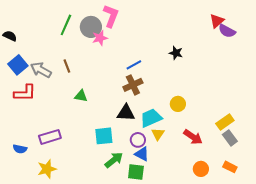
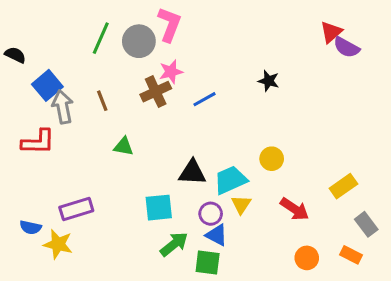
pink star: (100, 38) -> (171, 72), moved
blue square: (18, 65) -> (47, 85), moved
gray arrow: (41, 70) -> (63, 107), turned 50
brown cross: (133, 85) -> (156, 92), moved
gray rectangle: (230, 138) -> (366, 224), moved
yellow star: (47, 169) -> (58, 244), moved, turned 30

